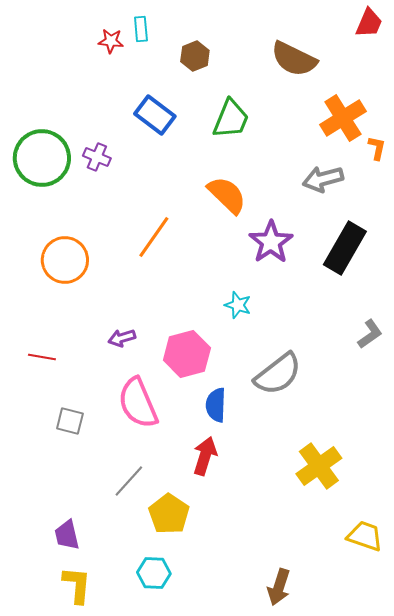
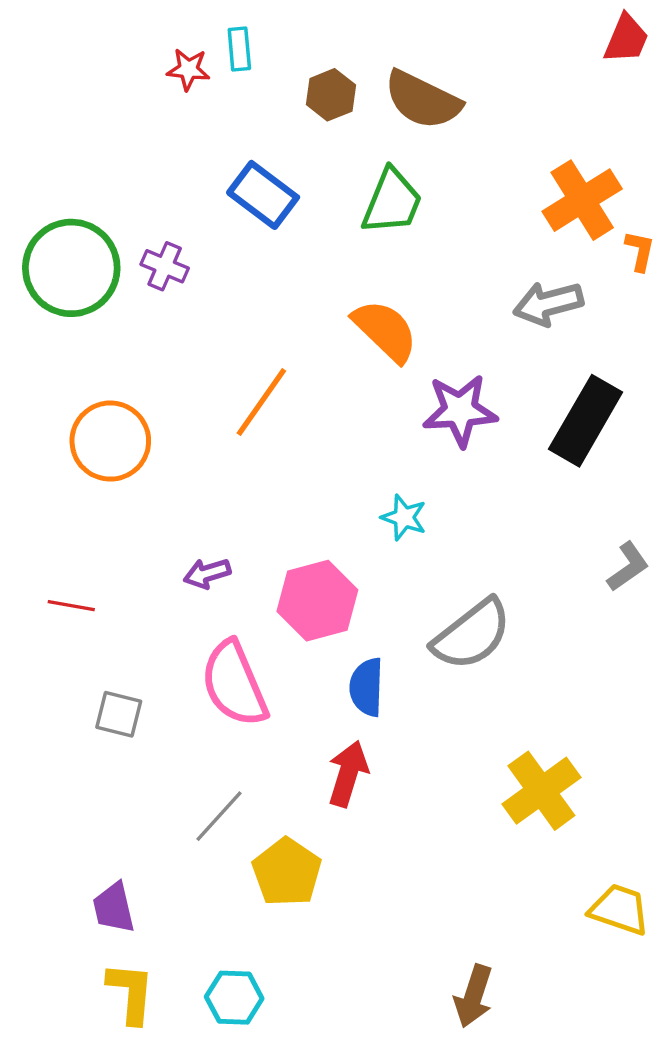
brown semicircle: (294, 59) -> (423, 100), moved
purple star: (271, 242) -> (460, 410), turned 30
cyan hexagon: (154, 573) -> (234, 998), moved

